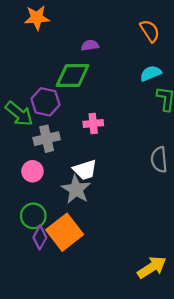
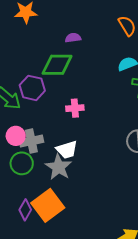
gray cross: (47, 139) -> (31, 141), moved
pink circle: (32, 171) -> (16, 136), moved
green circle: (33, 216) -> (22, 163), moved

